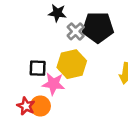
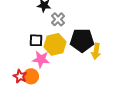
black pentagon: (98, 27) -> (82, 40), moved
black square: (38, 68) -> (36, 40), moved

